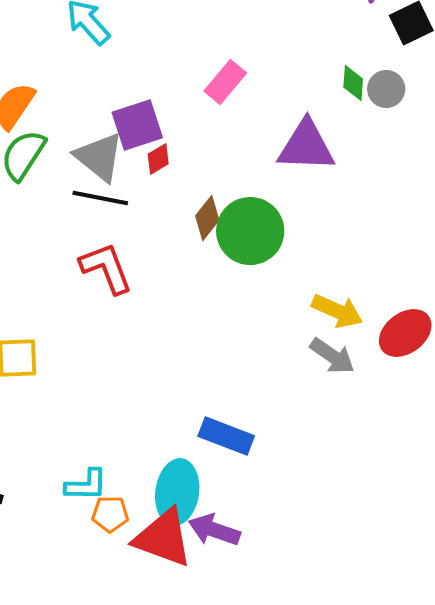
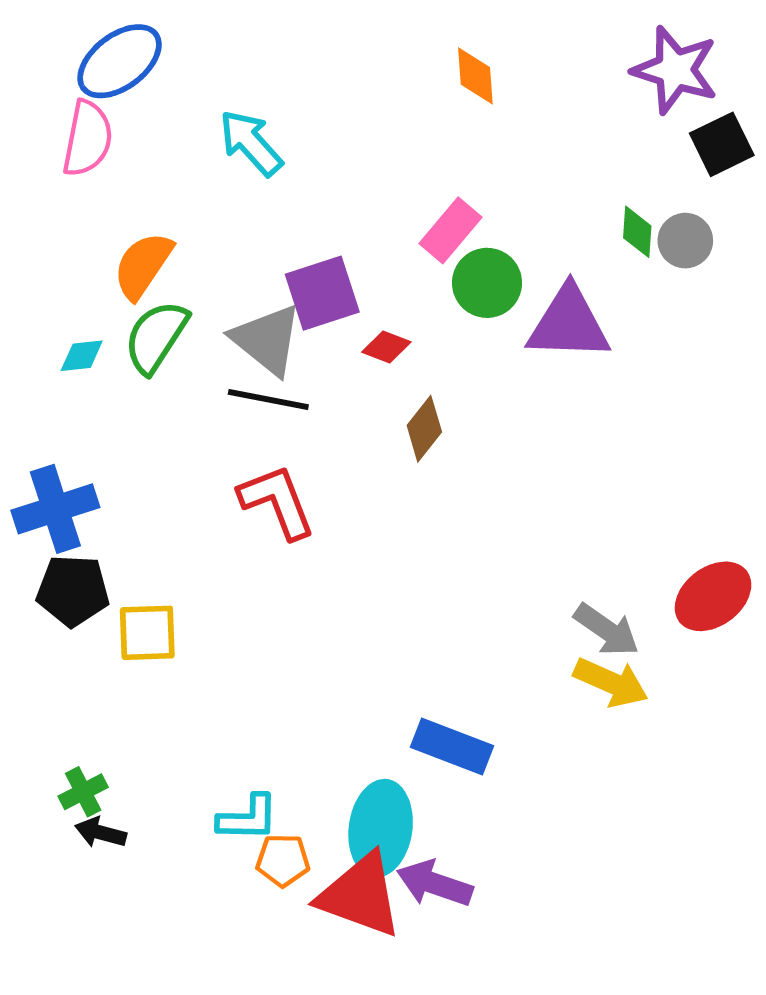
red diamond: (158, 159) -> (386, 347), moved, turned 52
green circle: (250, 231) -> (487, 283), moved, size x0.7
yellow arrow: (337, 311) -> (611, 682), moved

